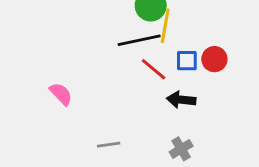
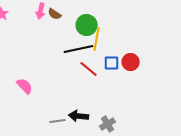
black arrow: (181, 100) -> (79, 116), moved

